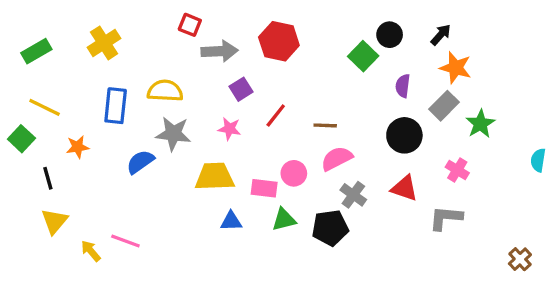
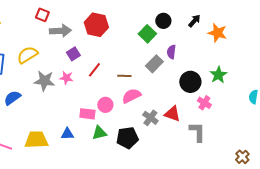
orange star: (456, 68) -> (217, 33), moved
yellow semicircle: (165, 91) -> (27, 55), turned -35
gray rectangle: (444, 106) -> (154, 64), moved
gray star: (173, 134) -> (44, 81), moved
black circle: (404, 135) -> (190, 82), moved
yellow trapezoid: (215, 177) -> (36, 140), moved
gray cross: (353, 195) -> (150, 118), moved
gray L-shape: (446, 218) -> (197, 132), turned 85

